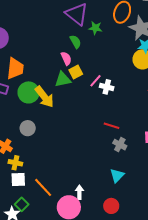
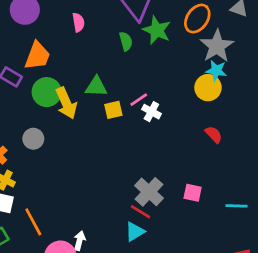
green star: (95, 28) -> (157, 30), size x1.5
pink semicircle: (66, 58) -> (78, 22), moved
yellow square: (76, 72) -> (113, 110), moved
red line: (111, 126) -> (141, 212), moved
gray cross: (120, 145) -> (149, 192), size x1.5

